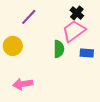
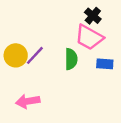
purple line: (29, 17) -> (35, 55), moved
pink trapezoid: (74, 31) -> (89, 37), turned -115

